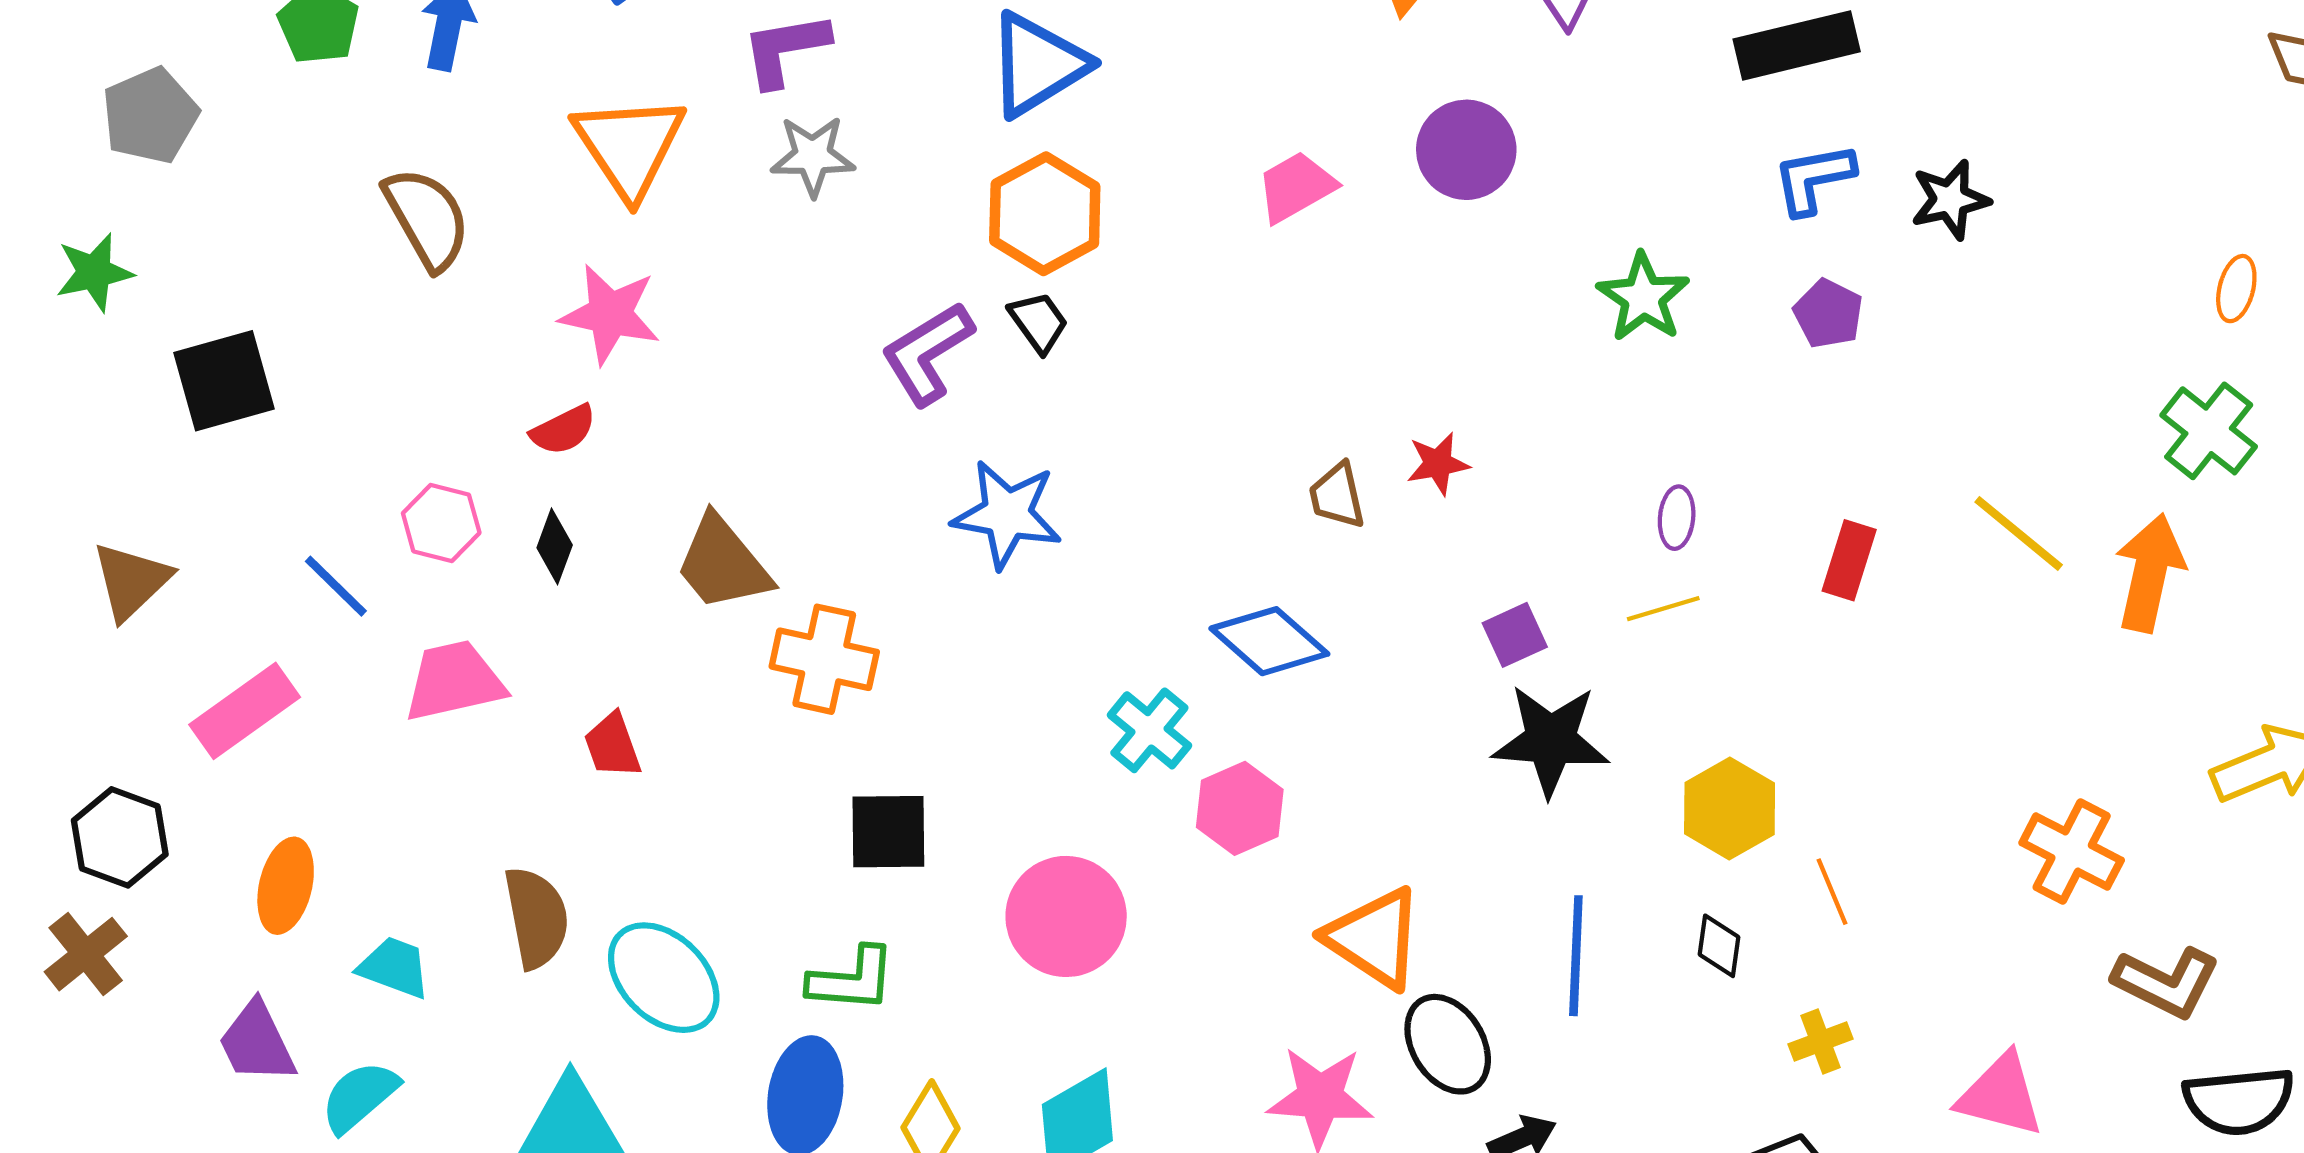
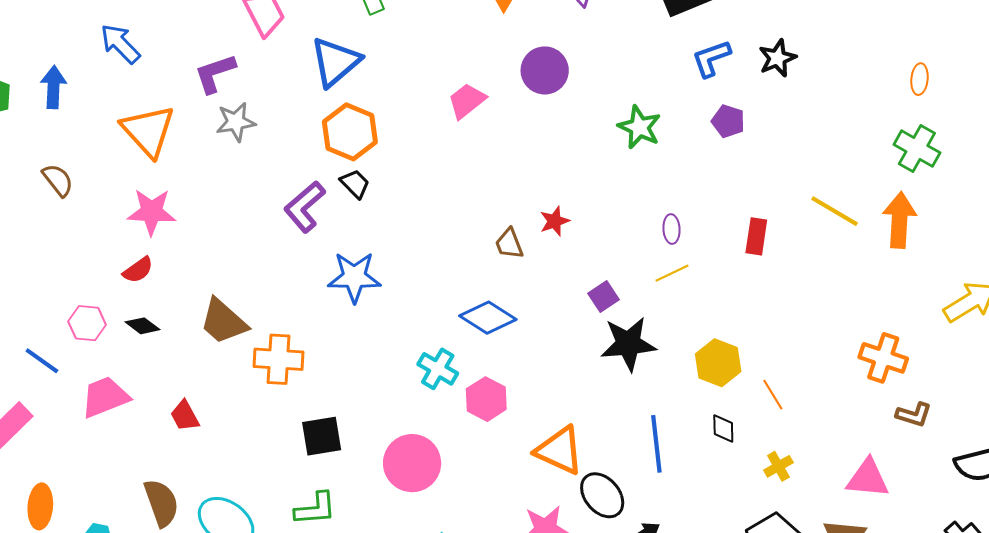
brown semicircle: (427, 218) -> (58, 180), size x0.7
black diamond: (555, 546) -> (142, 326), turned -64
brown L-shape: (2166, 982) -> (914, 415), moved, size x0.7

